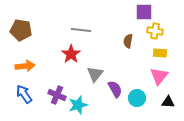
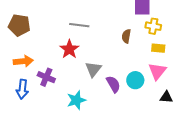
blue arrow: (24, 94) -> (22, 89), turned -138
purple cross: (57, 95) -> (46, 77), moved
cyan circle: (137, 98) -> (135, 80), moved

